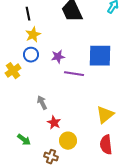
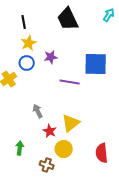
purple star: (58, 57) -> (51, 57), moved
yellow triangle: (105, 115) -> (71, 123), moved
green arrow: (24, 140) -> (20, 148), turned -120

